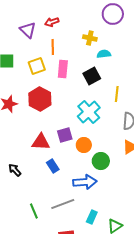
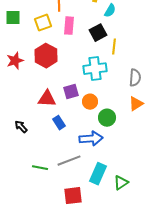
cyan semicircle: (104, 54) -> (110, 11), turned 128
yellow line: (117, 94) -> (114, 47), moved
cyan cross: (89, 112) -> (95, 69), turned 35
green line: (34, 211) -> (40, 168), turned -56
cyan rectangle: (92, 217) -> (98, 174), size x1.5

